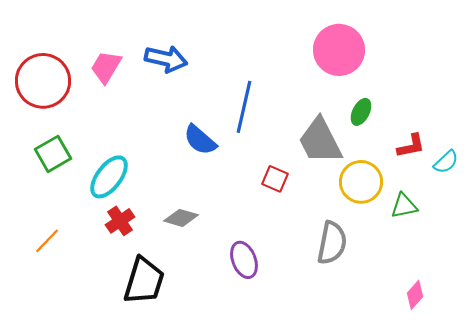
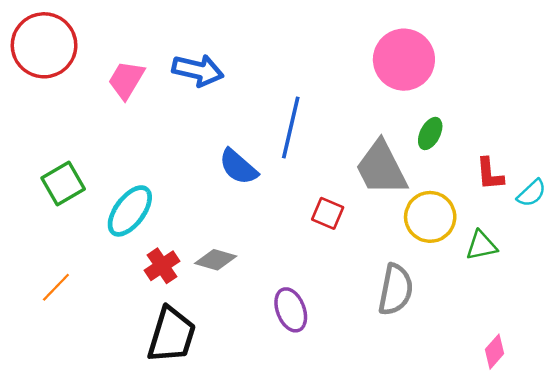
red circle: (43, 81) -> (44, 45), moved
red L-shape: (411, 146) -> (490, 174), turned 96
red cross: (120, 221) -> (162, 266), moved

